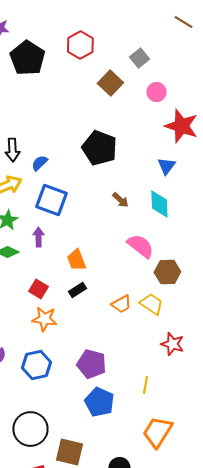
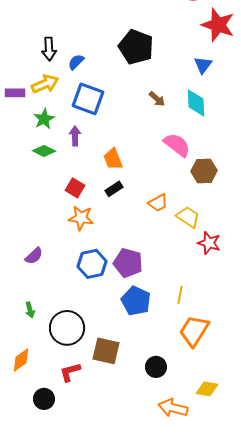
yellow trapezoid: (151, 304) -> (188, 217), moved
blue hexagon: (36, 365) -> (92, 264), moved
yellow line: (145, 385) -> (180, 295), moved

